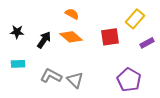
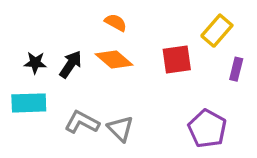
black star: (17, 32) -> (35, 63), moved
purple rectangle: (147, 43) -> (236, 69), turned -48
cyan rectangle: (18, 64) -> (29, 103), size x1.5

